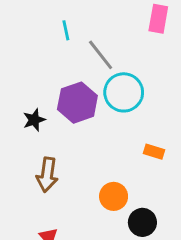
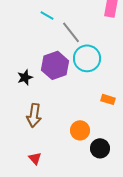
cyan line: (66, 30) -> (47, 15), turned -48

